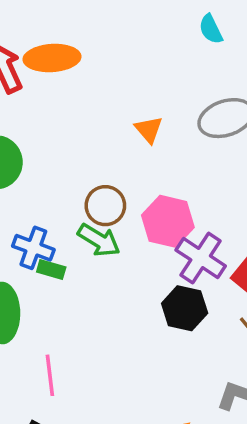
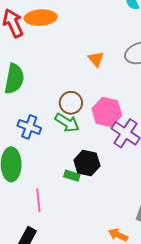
green rectangle: (51, 269) -> (72, 176), moved
black hexagon: (185, 308) -> (87, 163), moved

